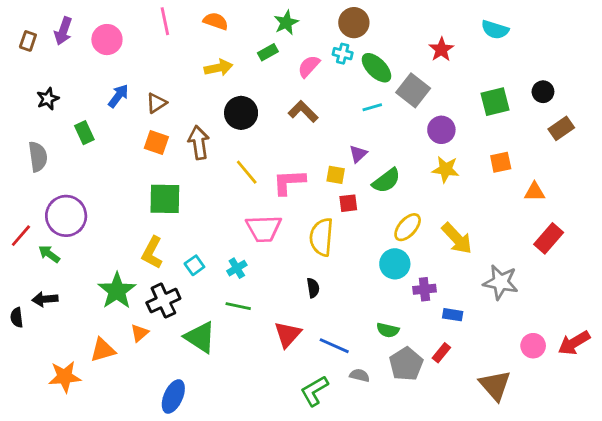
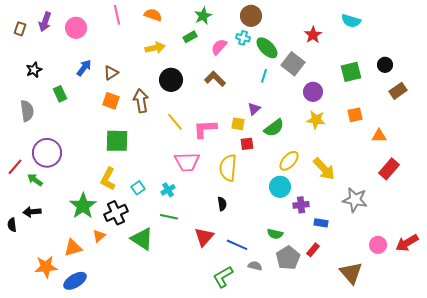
cyan line: (372, 107) -> (264, 76), turned -56
blue ellipse: (173, 396) -> (75, 281), moved, turned 35

